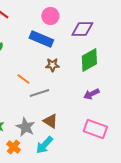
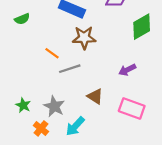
green diamond: (89, 60) -> (142, 27), moved
brown star: (52, 65) -> (84, 38), size x1.5
brown triangle: (50, 121) -> (95, 96), moved

